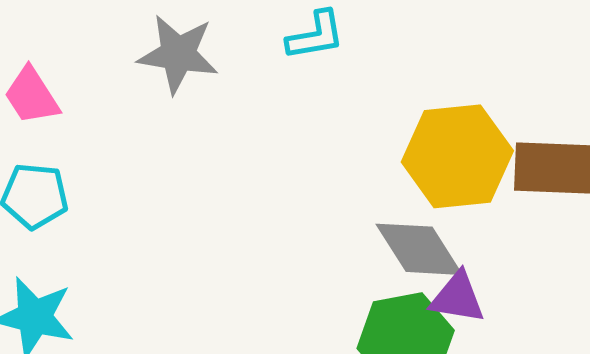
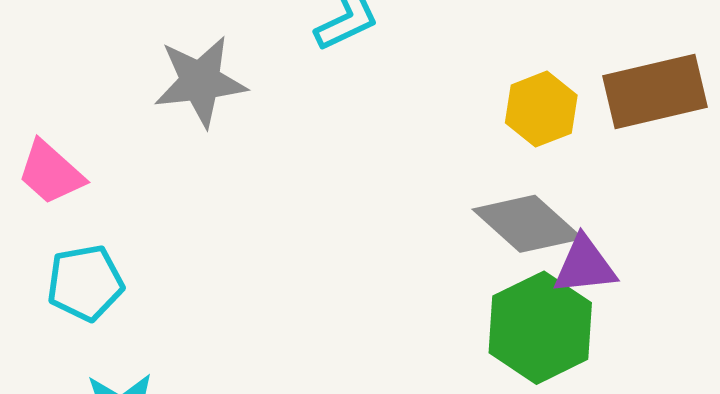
yellow hexagon: (457, 156) -> (541, 109), size x0.6

